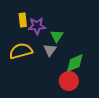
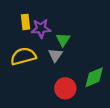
green diamond: (75, 63) -> (94, 77), moved
red circle: (69, 81) -> (65, 88), moved

